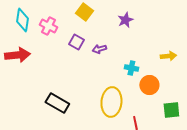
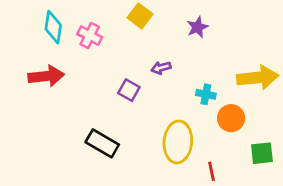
purple square: (76, 42) -> (129, 90), moved
yellow arrow: (168, 56) -> (258, 78), size x1.8

